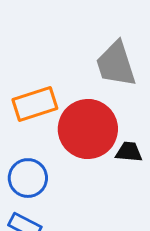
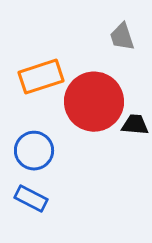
gray trapezoid: (116, 64) -> (122, 37), size x0.6

